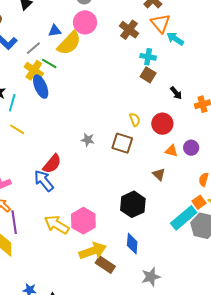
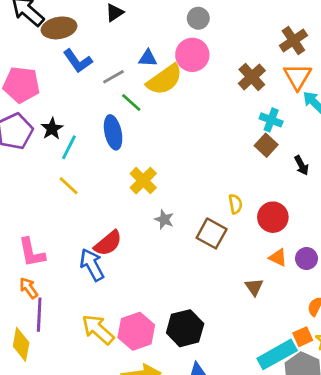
yellow cross: (34, 70) -> (143, 181), moved
black arrow: (176, 93) -> (301, 165), moved
black hexagon: (133, 204) -> (185, 328), moved

